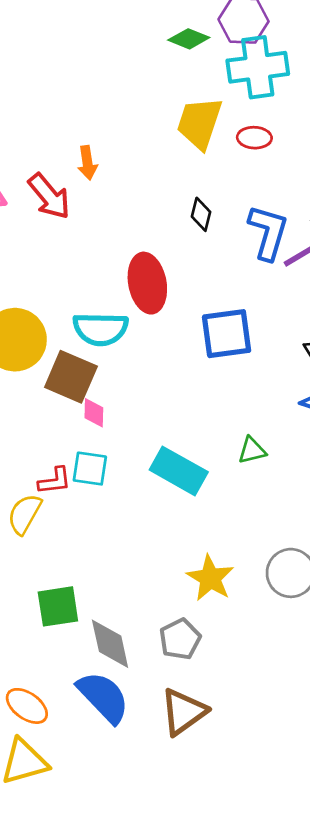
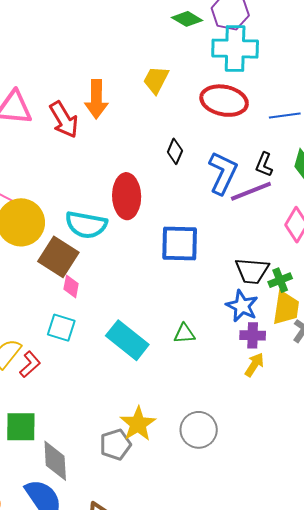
yellow trapezoid: (199, 123) -> (156, 80), moved, size x0.7
red ellipse: (254, 138) -> (224, 101), size x1.8
orange arrow: (87, 163) -> (96, 99), size x1.5
red L-shape: (55, 481) -> (30, 364), moved, turned -44
gray pentagon: (180, 639) -> (115, 445), moved

